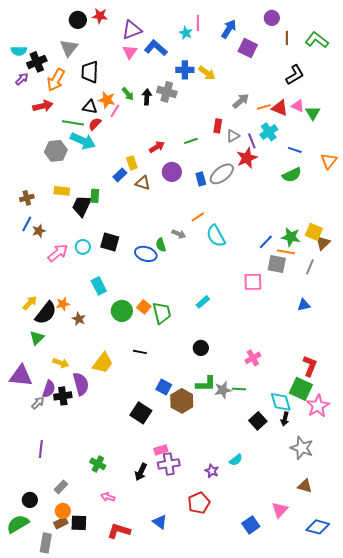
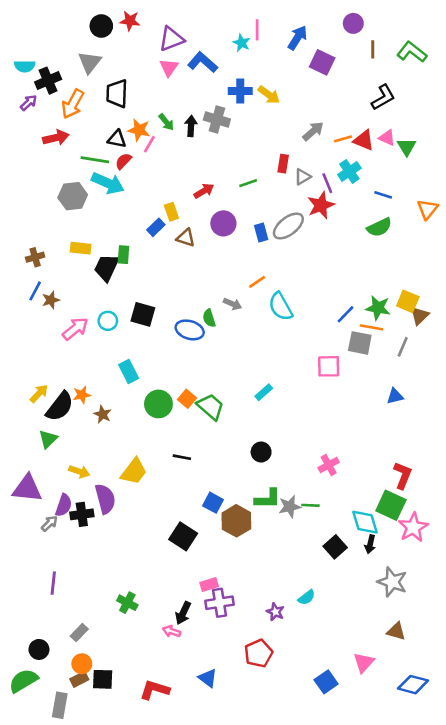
green trapezoid: (162, 313) -> (210, 407), turned -35
pink arrow: (108, 497) -> (171, 631), moved

